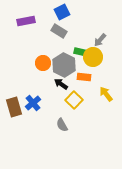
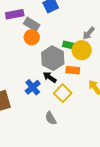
gray rectangle: (59, 31) -> (32, 24), moved
orange circle: (43, 63) -> (32, 37), moved
blue cross: (33, 103) -> (33, 87), moved

